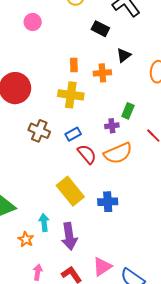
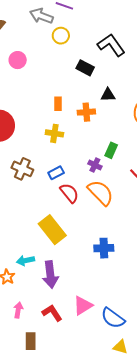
black triangle: (124, 55) -> (108, 95), turned 35
yellow cross: (71, 95) -> (54, 133), size x0.7
purple cross: (112, 126) -> (95, 165), turned 32
orange semicircle: (118, 153) -> (101, 193), turned -112
blue cross: (108, 202) -> (104, 248), moved
cyan arrow: (44, 222) -> (25, 260), turned -96

